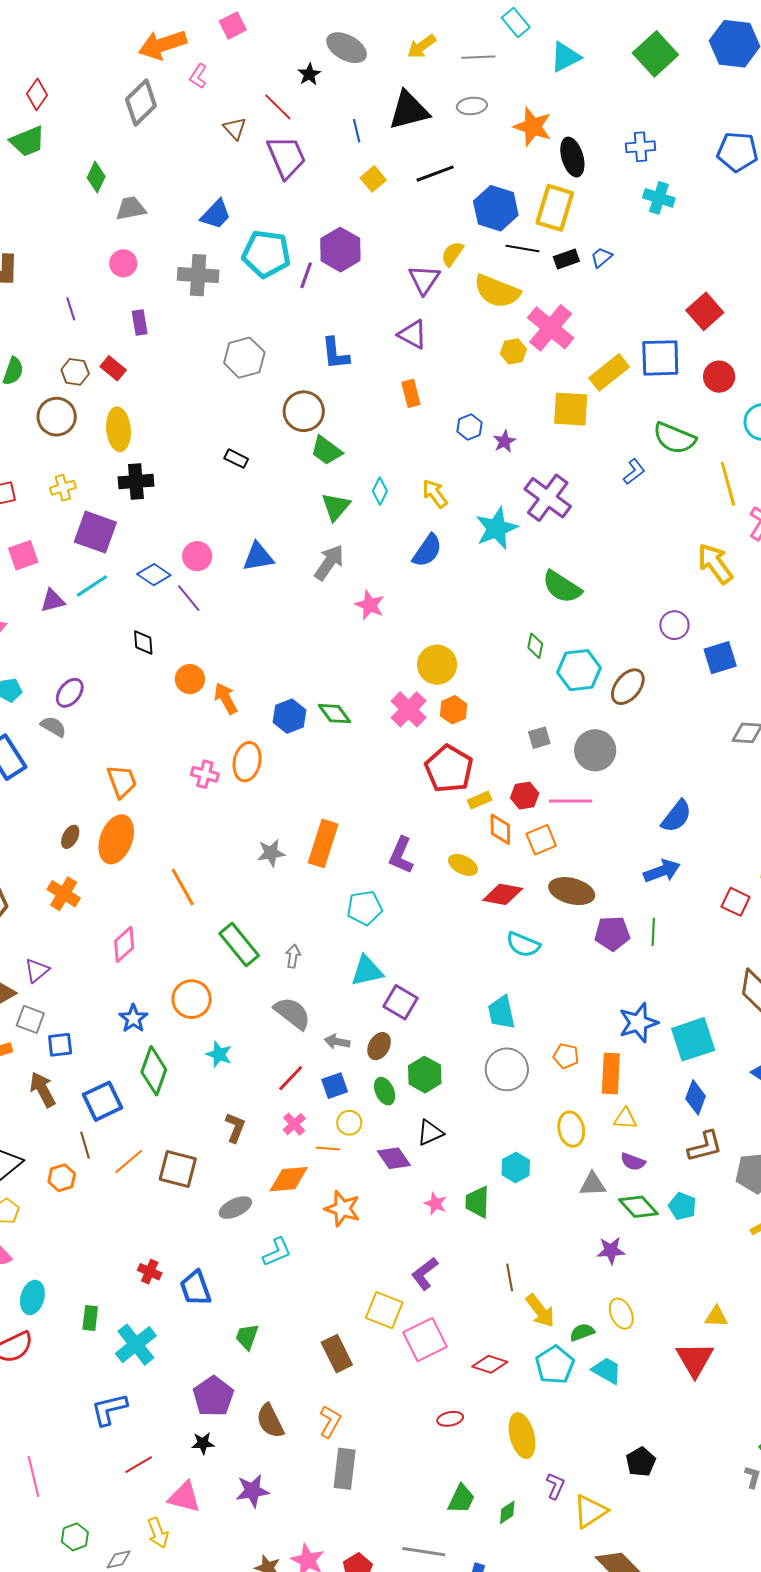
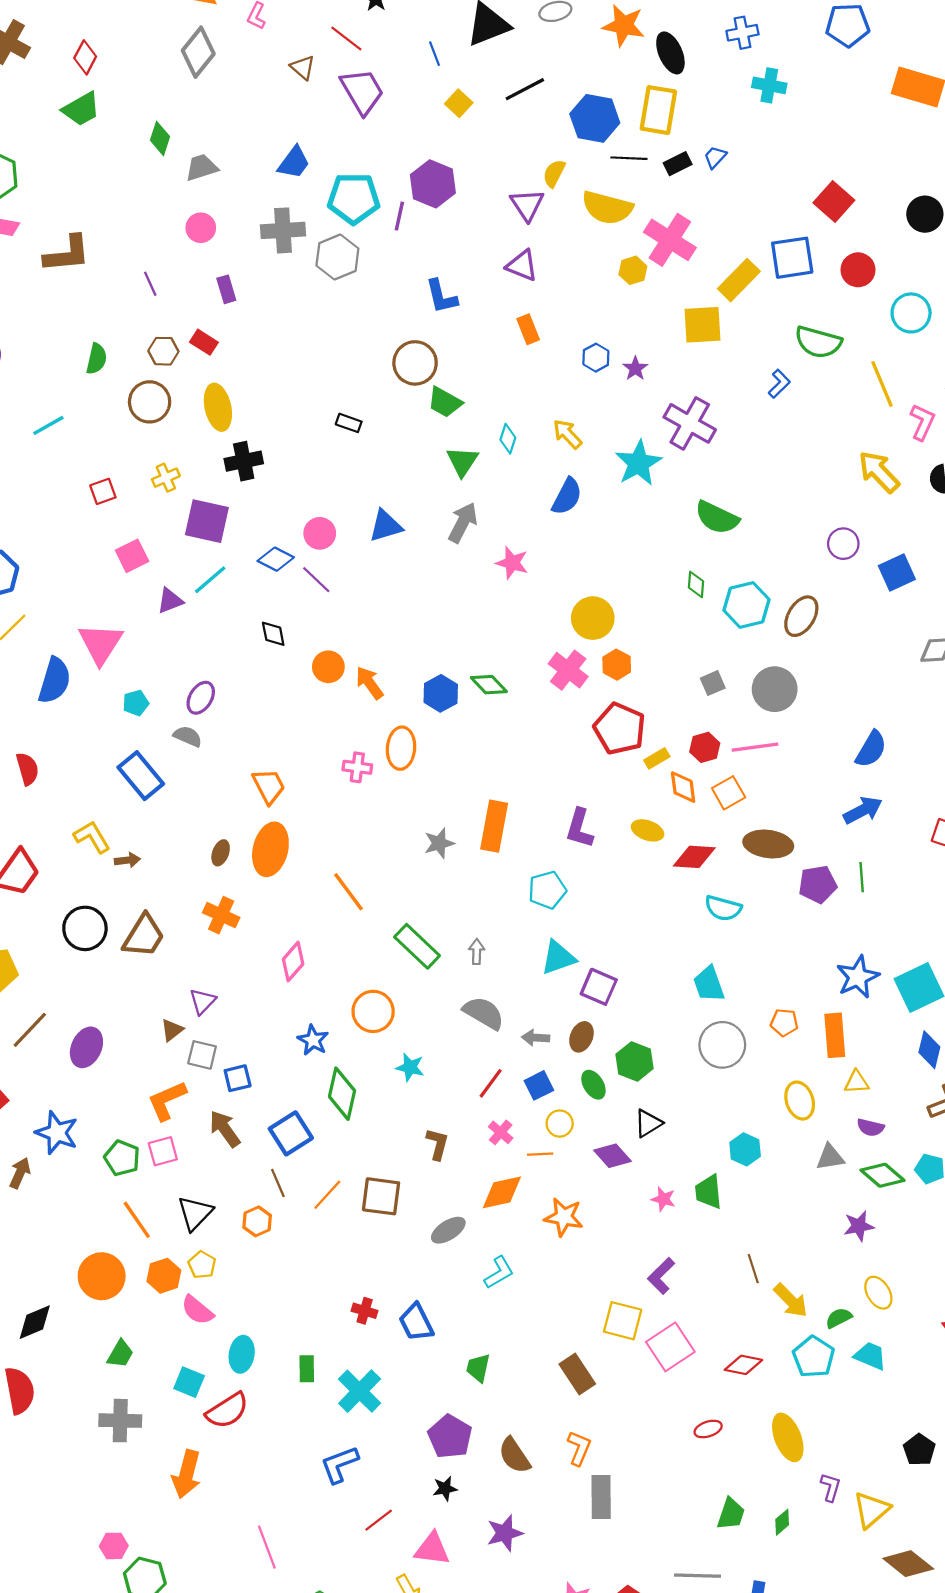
gray hexagon: (244, 358) -> (337, 257), moved

